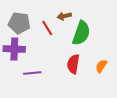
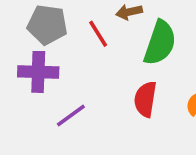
purple line: (32, 73) -> (71, 116), turned -30

